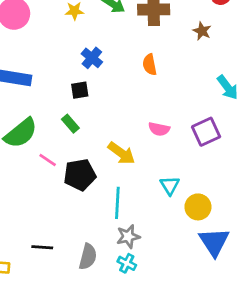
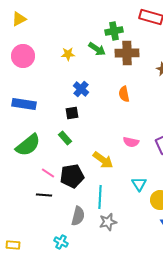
pink line: (48, 160) -> (48, 173), moved
black line: (42, 247) -> (44, 195), moved
gray semicircle: (88, 257) -> (78, 216), moved
cyan cross: (127, 263) -> (61, 242), moved

